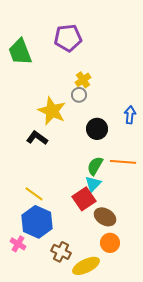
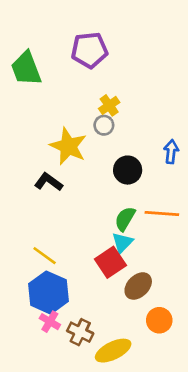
brown ellipse: (105, 217) -> (138, 286), turned -75
orange circle: (110, 243) -> (159, 320), moved
pink cross: (18, 244) -> (50, 322), moved

